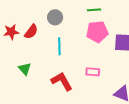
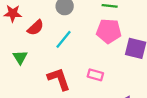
red semicircle: (31, 32) -> (36, 28), moved
cyan line: (59, 46) -> (63, 39), turned 30

